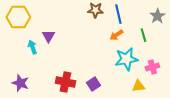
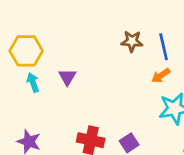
cyan arrow: (32, 47) -> (33, 82), moved

